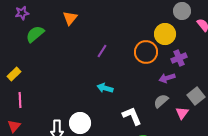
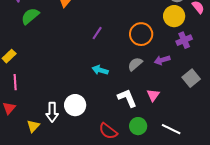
yellow circle: (165, 34) -> (174, 16), moved
purple cross: (179, 58) -> (184, 40), moved
gray semicircle: (161, 101) -> (135, 64), moved
pink triangle: (182, 113) -> (153, 95), moved

